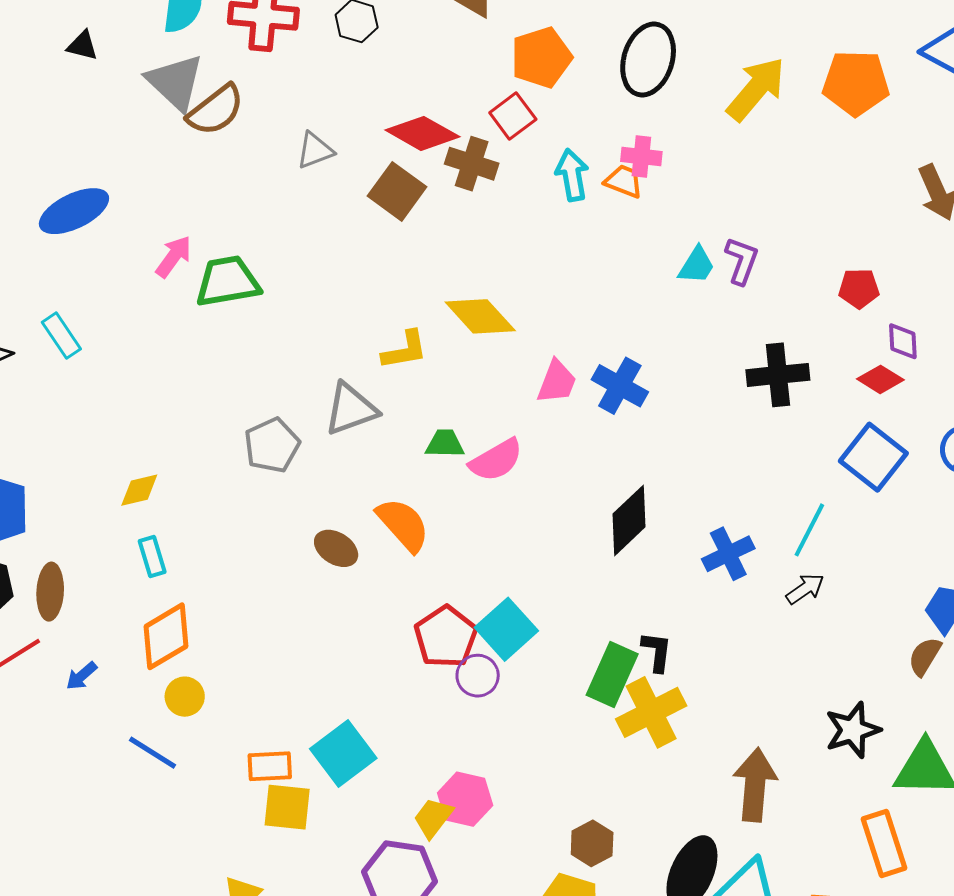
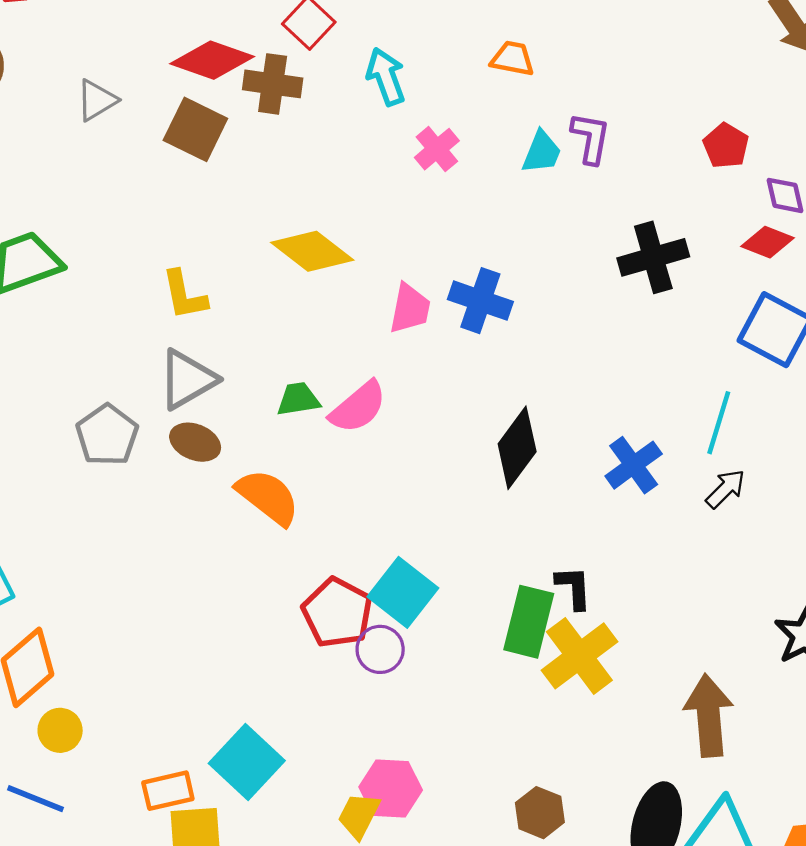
pink cross: (641, 157) -> (437, 149), moved, turned -36
orange trapezoid: (624, 181) -> (512, 59), moved
red pentagon: (859, 288) -> (726, 146), turned -30
yellow L-shape: (405, 350) -> (184, 295), moved, turned 99
brown ellipse: (336, 548) -> (195, 442), moved

